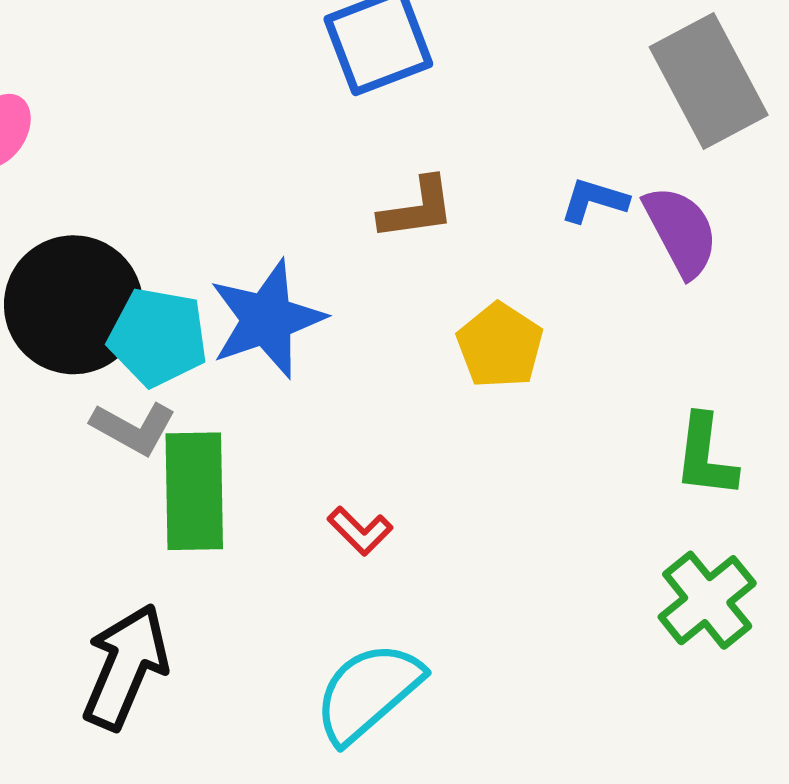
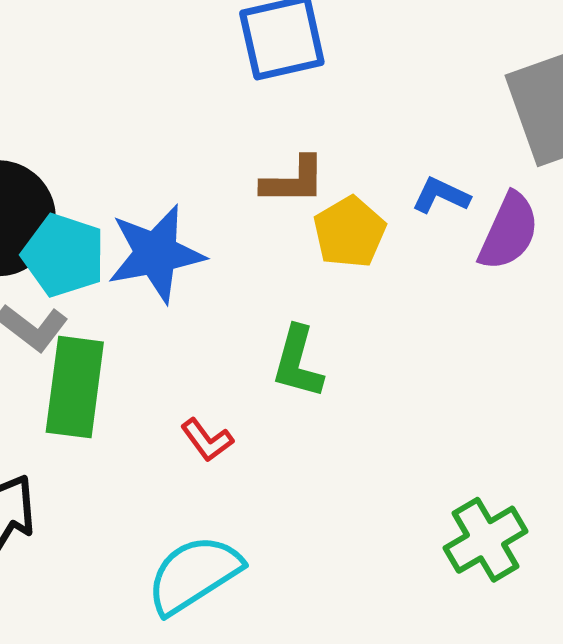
purple semicircle: (681, 231) -> (509, 232), turned 44
yellow pentagon: (500, 346) -> (350, 232), moved
green L-shape: (705, 456) -> (298, 362), moved

